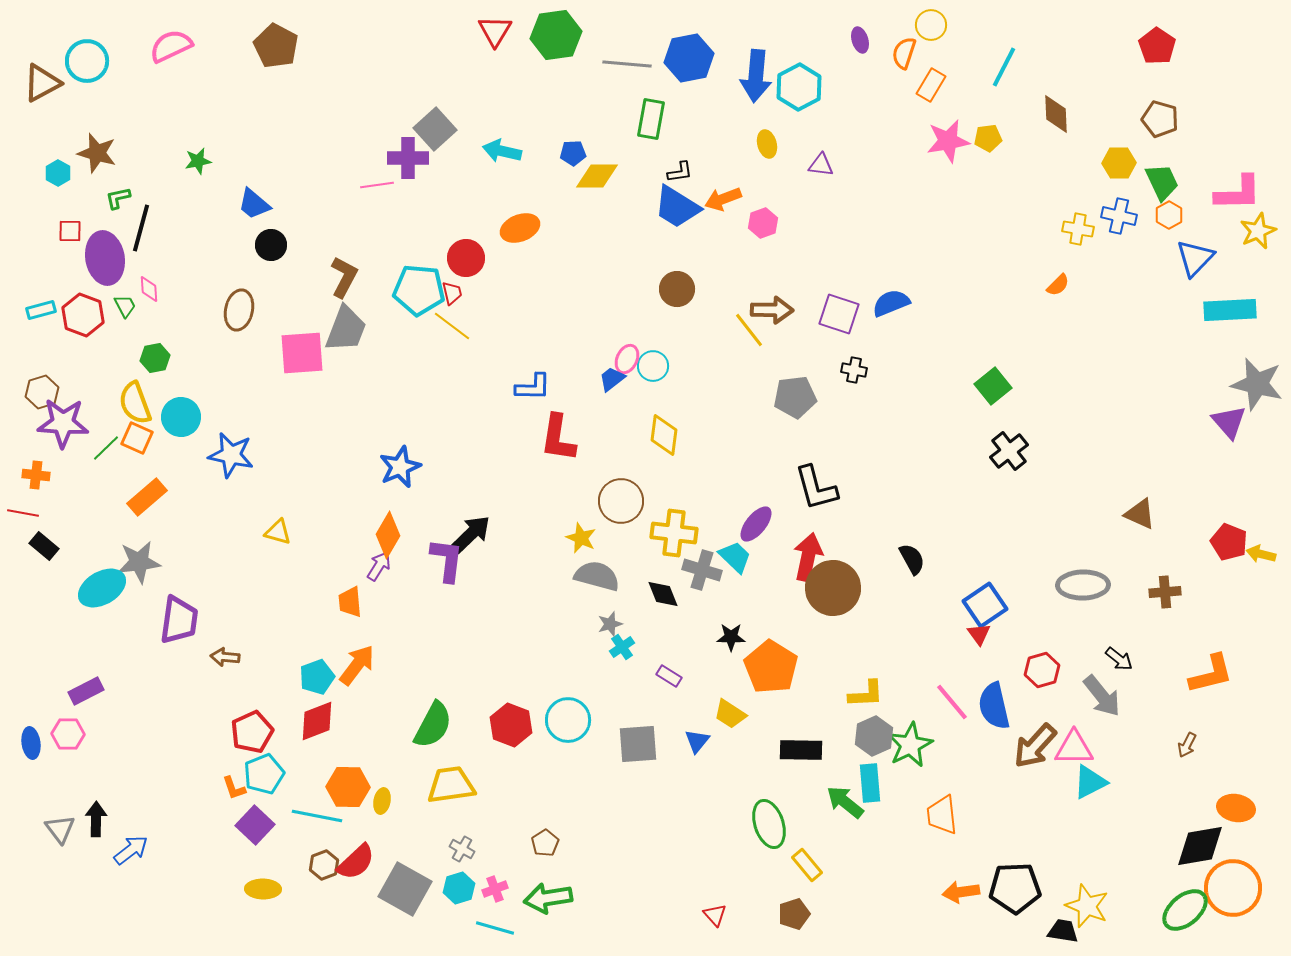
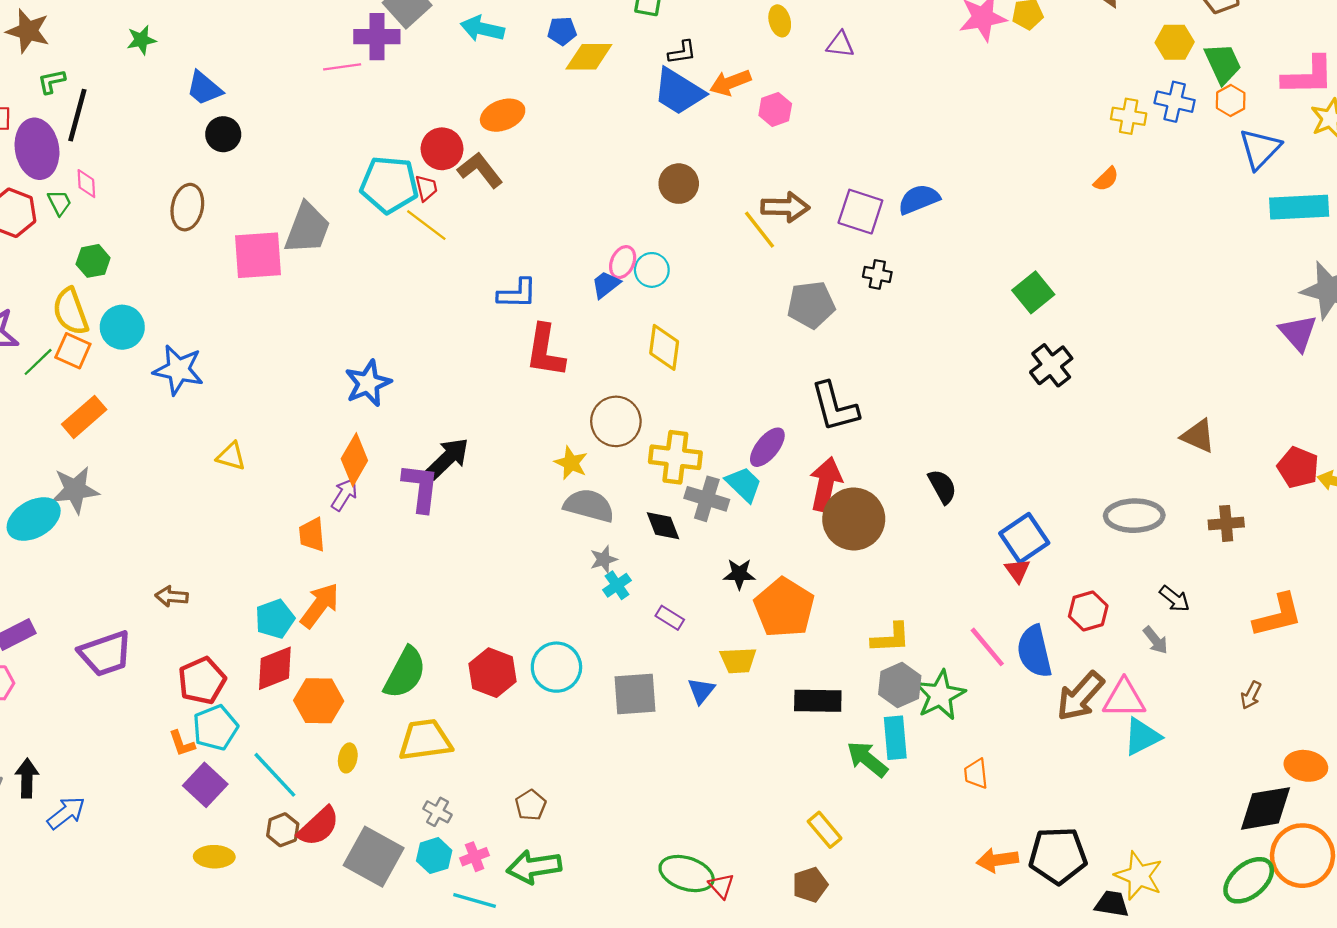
brown L-shape: (344, 277) -> (480, 170), moved, turned -66
purple trapezoid: (179, 620) -> (105, 654), moved, turned 63
gray arrow: (1102, 696) -> (1156, 640), size x0.6
yellow trapezoid: (730, 714) -> (738, 660), turned -36
orange hexagon: (348, 787) -> (319, 701), moved
orange trapezoid: (942, 815) -> (976, 774), size x0.7
cyan line: (317, 816) -> (275, 775), turned 36
green ellipse: (769, 824) -> (687, 874), moved, turned -54

